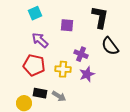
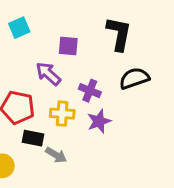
purple arrow: (40, 40) -> (48, 74), moved
black semicircle: (110, 46) -> (134, 78), turned 108
black rectangle: (40, 93) -> (33, 138), moved

